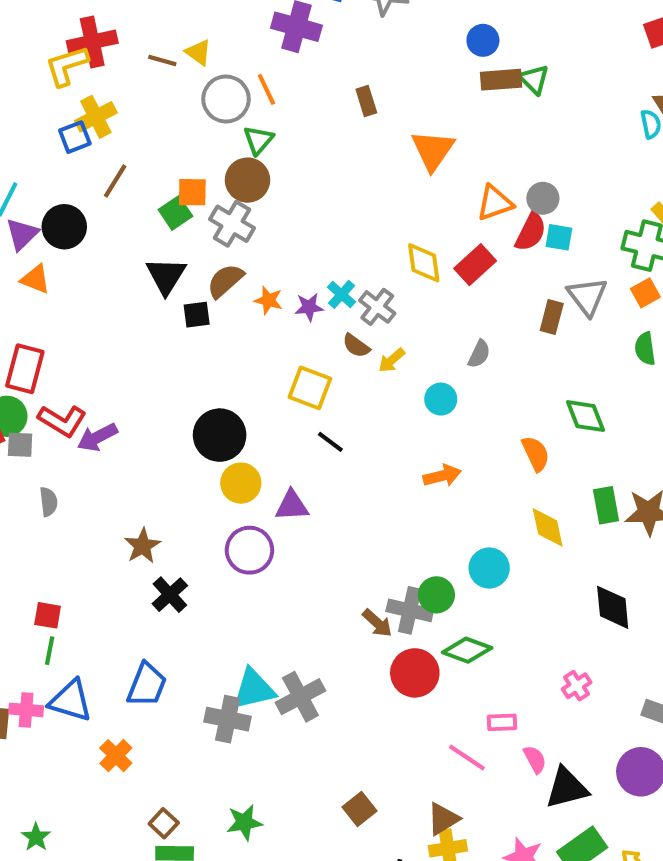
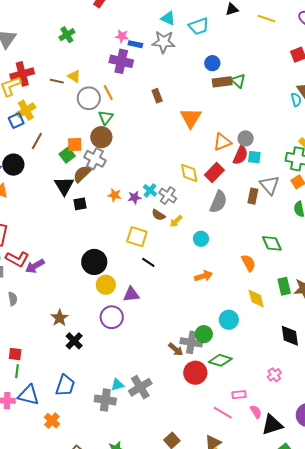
brown semicircle: (225, 281) -> (82, 174), moved
gray semicircle: (479, 354) -> (218, 202), moved, size x1.6
cyan triangle: (254, 689) -> (117, 385), size x0.6

